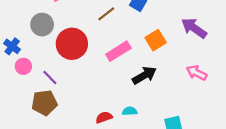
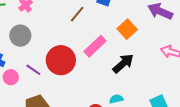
red circle: (72, 44) -> (61, 60), moved
purple line: (50, 78) -> (33, 70), moved

